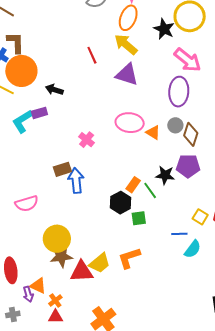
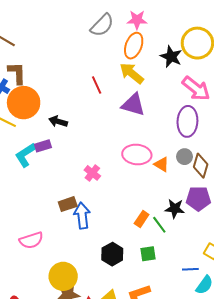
black hexagon: (120, 203) -> (112, 254), moved

